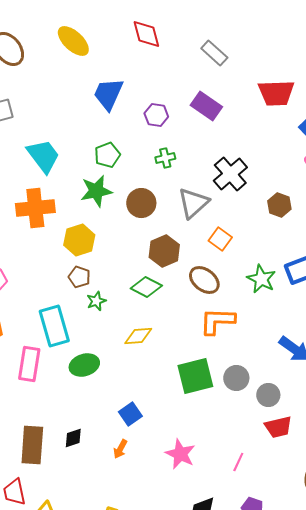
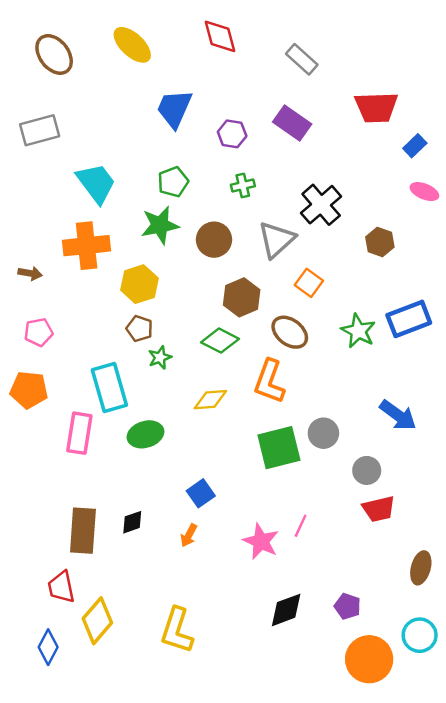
orange L-shape: (217, 321) -> (269, 381), moved, turned -72
gray circle: (236, 378) -> (323, 433), moved
pink line: (238, 462) -> (301, 526), moved

